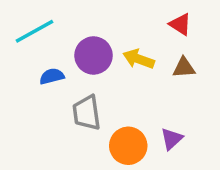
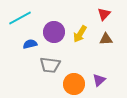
red triangle: (180, 24) -> (104, 14), turned 40
yellow arrow: (139, 59) -> (80, 34), turned -78
gray trapezoid: (87, 113) -> (50, 65), turned -75

